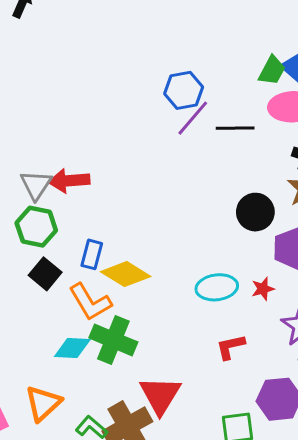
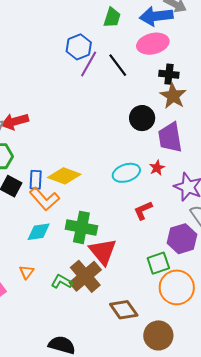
green trapezoid: (272, 71) -> (112, 17), moved
black line: (235, 128) -> (118, 65), turned 65
blue rectangle: (92, 254) -> (36, 180), moved
green cross: (113, 340) -> (81, 227), moved
orange triangle: (43, 403) -> (27, 272), size x0.6

